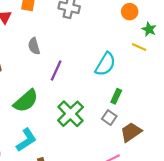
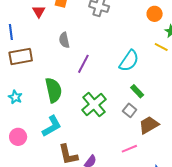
green rectangle: (116, 96) -> (137, 91), turned -72
green semicircle: (26, 101) -> (54, 90), turned -65

